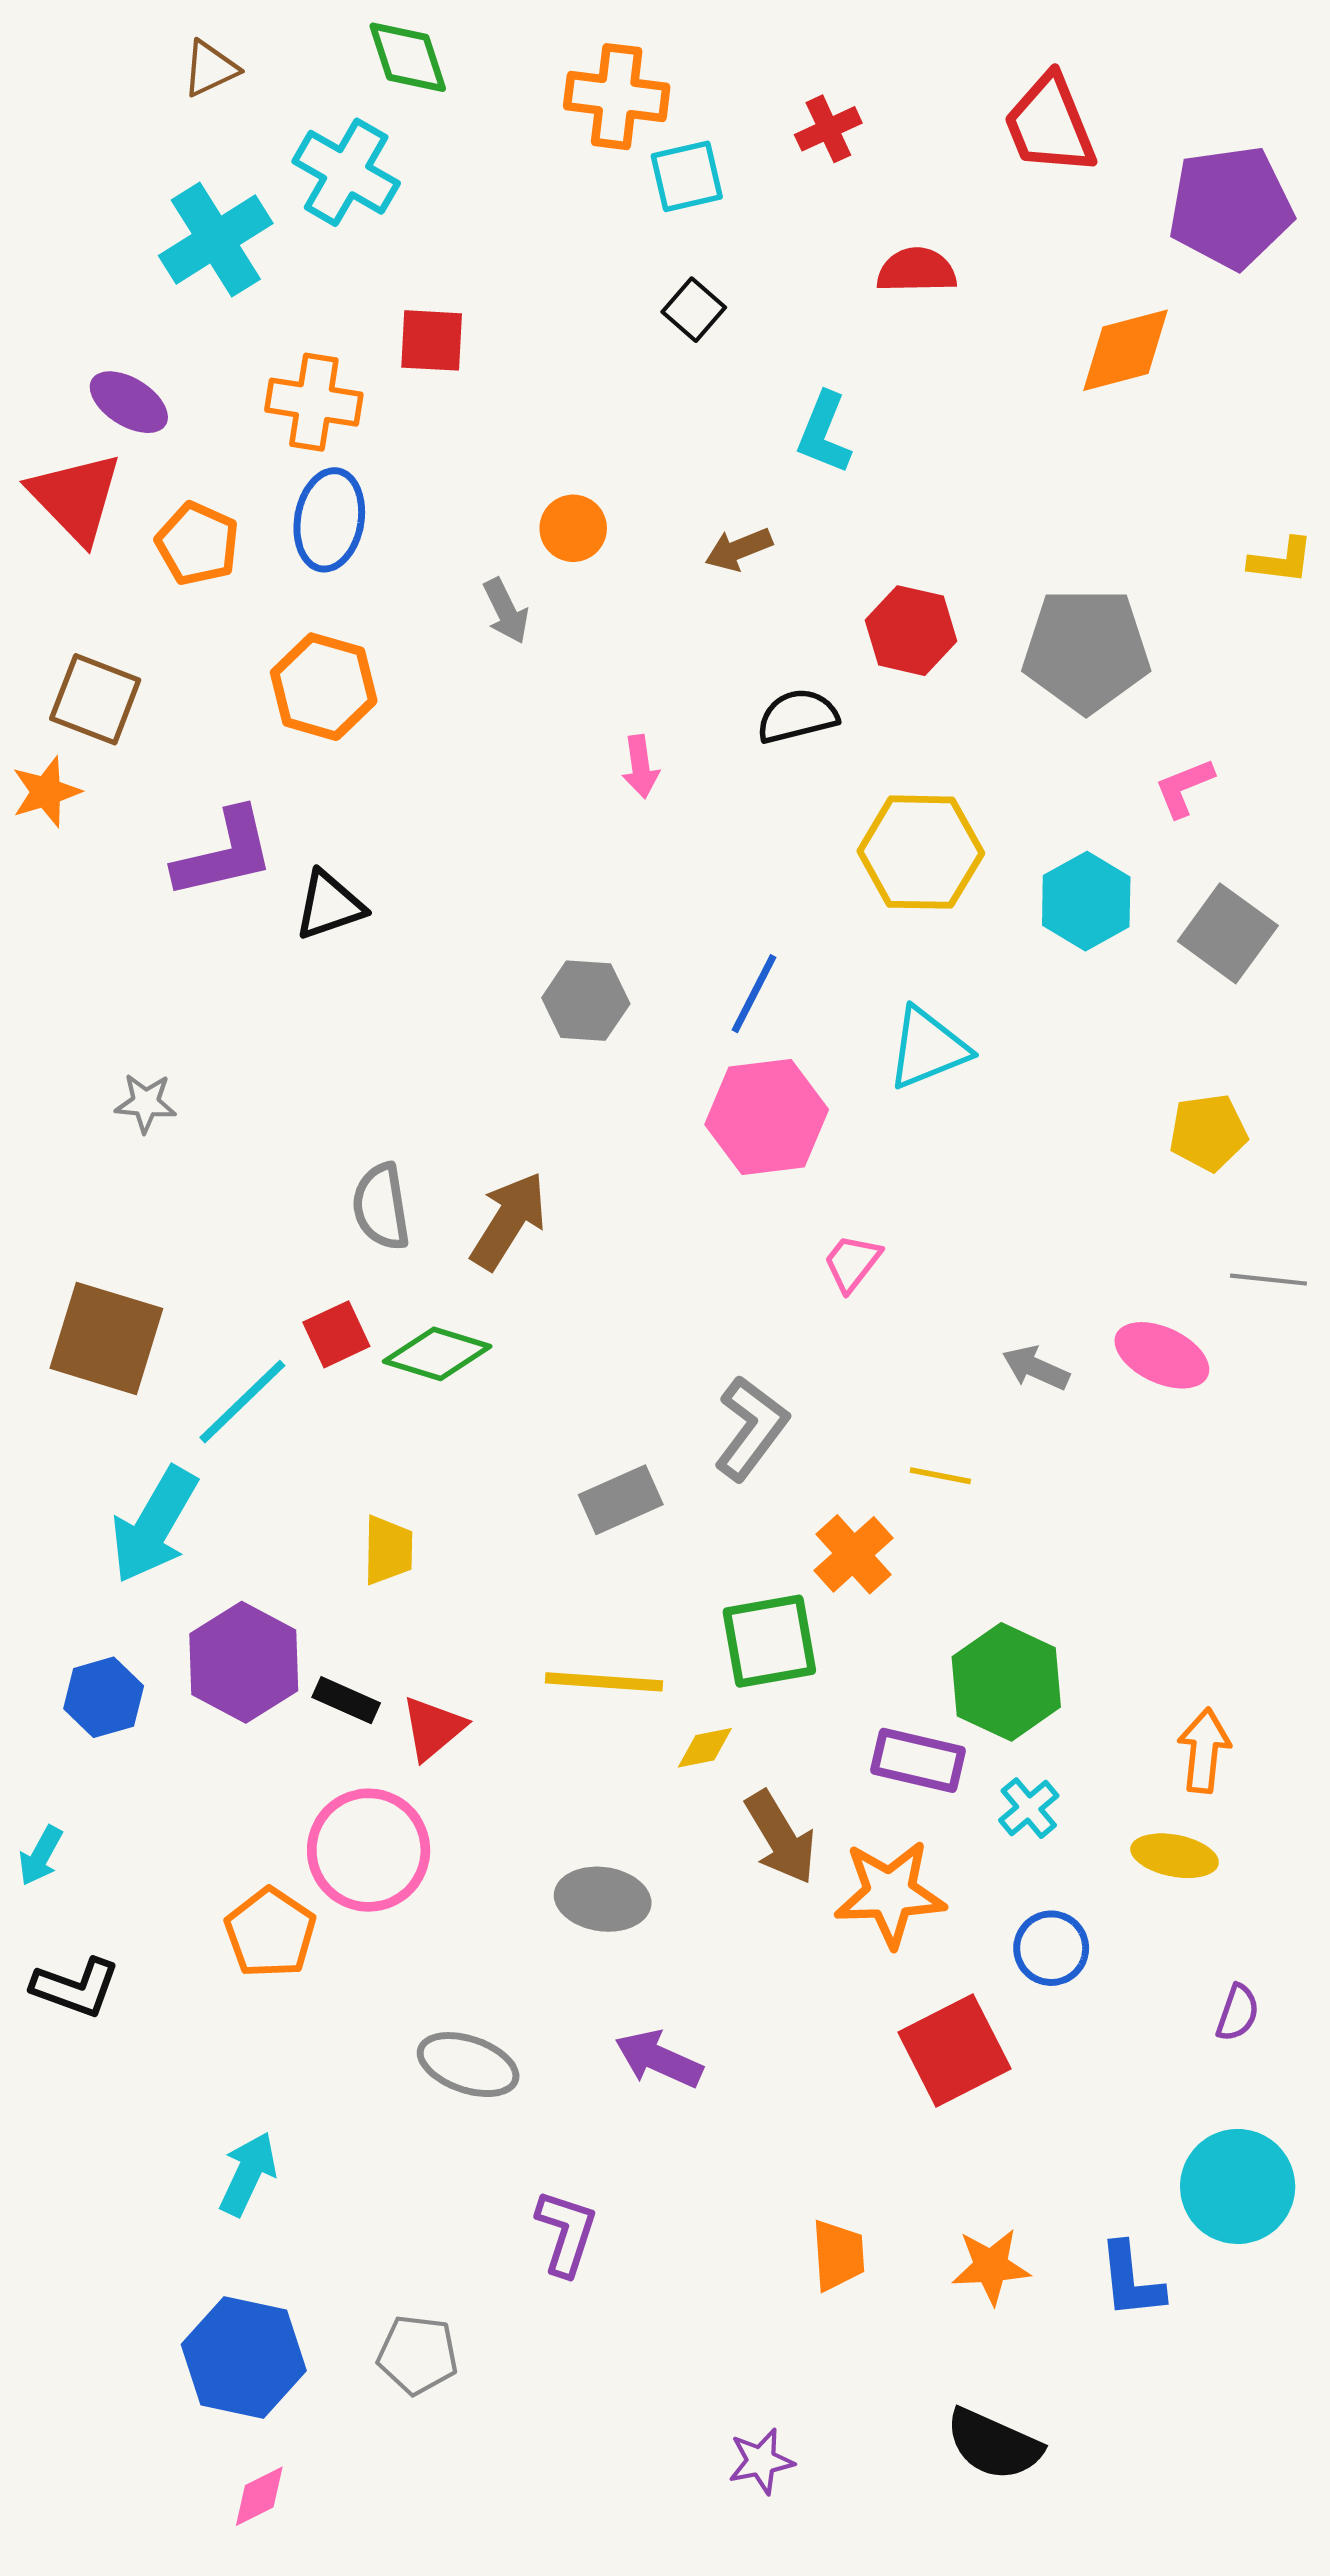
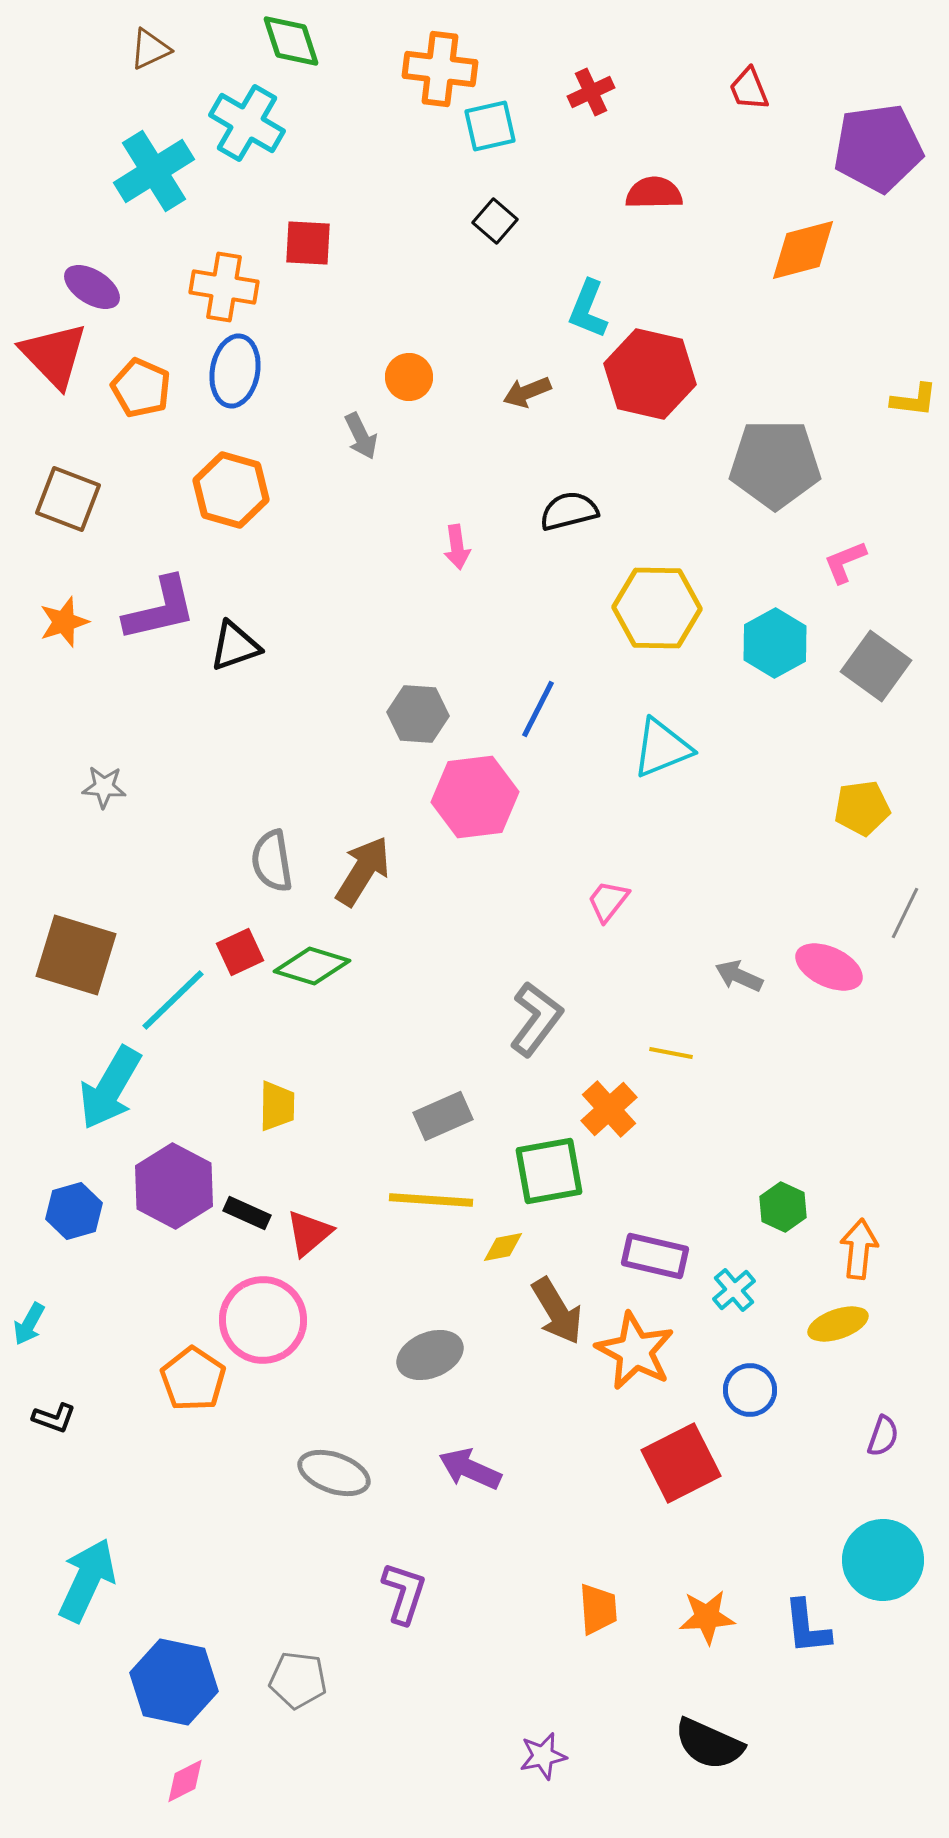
red trapezoid: (1050, 125) -> (749, 89), size x0.6
red hexagon: (911, 631) -> (650, 374), moved, size x1.4
orange star: (46, 792) -> (64, 622), moved
pink hexagon: (767, 1117) -> (475, 797), moved
gray line: (1268, 1280) -> (905, 913), turned -70
gray rectangle: (621, 1500) -> (443, 1116), moved
green hexagon: (1006, 1682) -> (783, 1207), moved, size x0.6
yellow ellipse: (1175, 1856) -> (838, 1324), turned -30
orange star: (890, 1894) -> (635, 1351), turned 30
gray ellipse: (603, 1899) -> (430, 1355), turned -30
black L-shape: (76, 1987) -> (54, 1418), size x0.7
cyan arrow: (248, 2174) -> (87, 1580), moved, size x1.4

